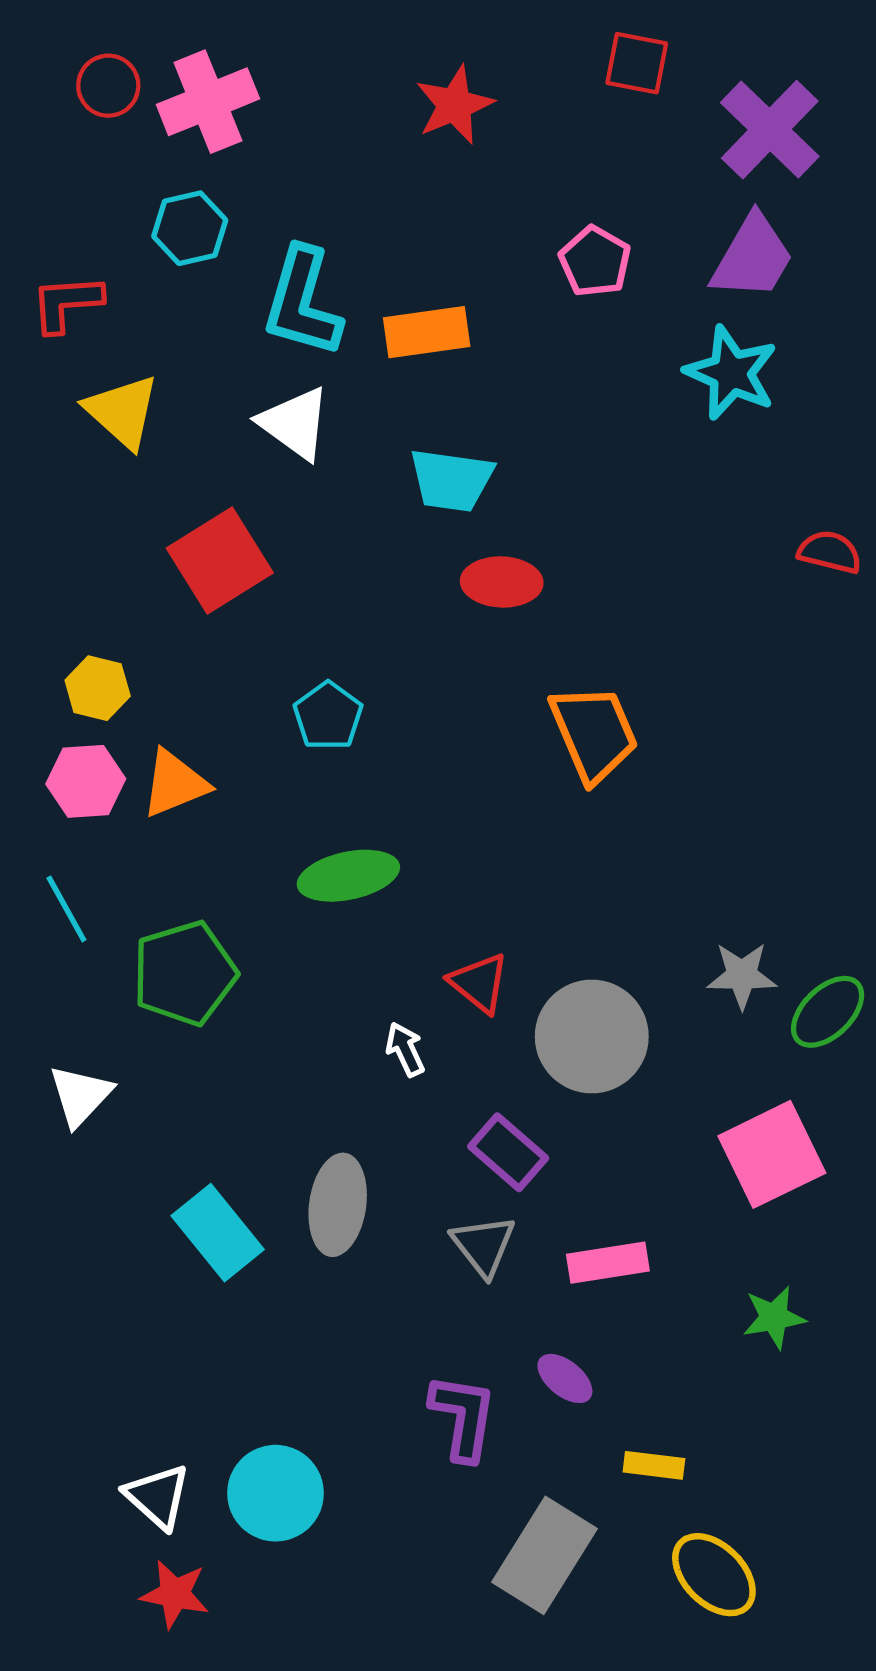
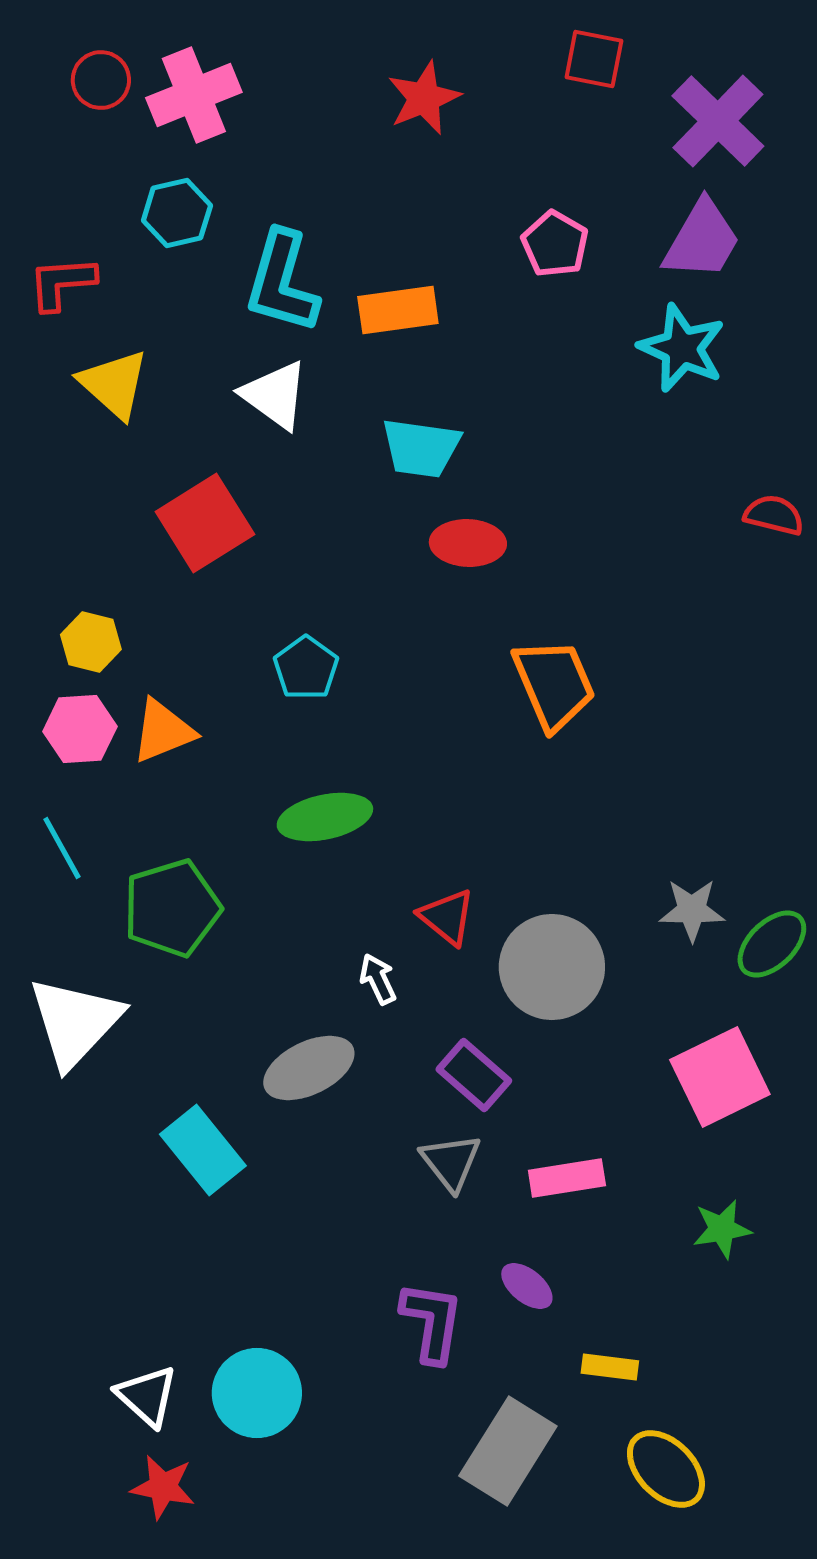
white triangle: (80, 1095) -> (75, 1022), size x1.6
gray ellipse: (338, 1205) -> (309, 1068), moved, turned 56

